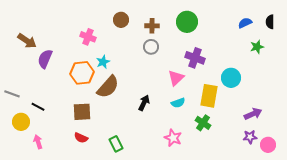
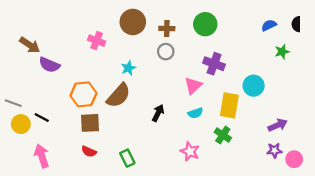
brown circle: (121, 20) -> (133, 22), size x1.5
purple semicircle: (45, 59) -> (49, 65), turned -90
cyan star: (103, 62) -> (128, 68), moved
orange hexagon: (82, 73) -> (83, 94), moved
yellow circle: (21, 122) -> (21, 124), moved
pink arrow: (38, 142) -> (42, 156), size x1.5

